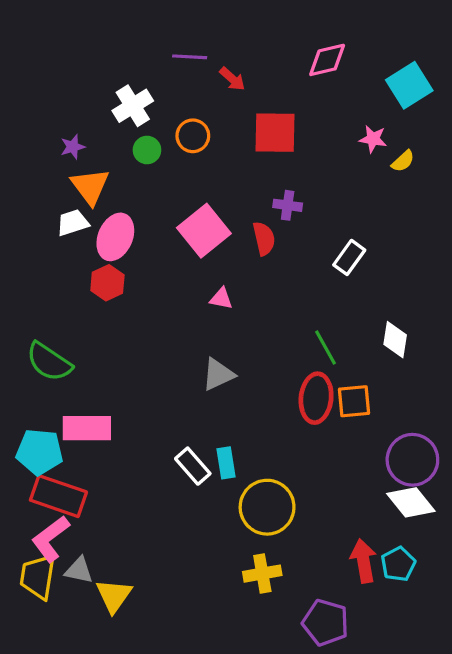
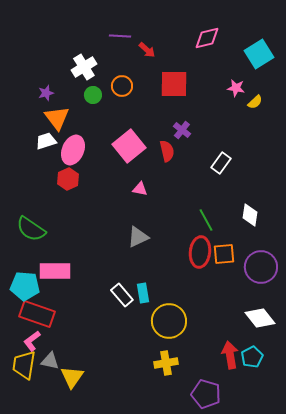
purple cross: (288, 205) -> (182, 130), turned 30
purple circle: (412, 460) -> (261, 267), moved
pink L-shape: (51, 539) -> (32, 341), size x0.7

